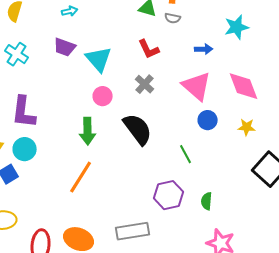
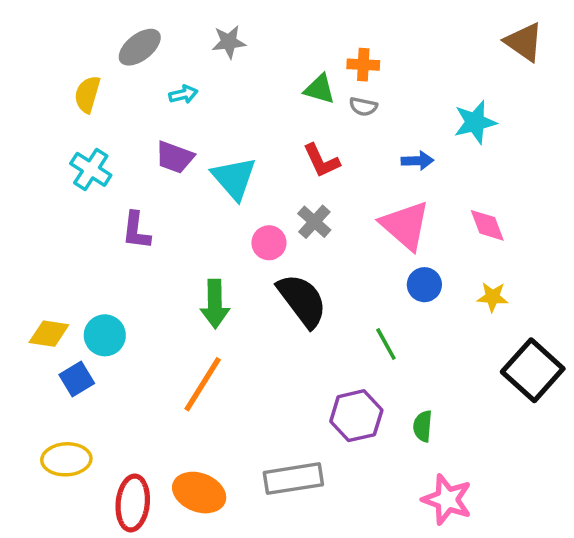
pink diamond: (244, 86) -> (487, 225), size x0.7
pink circle: (103, 96) -> (269, 243), moved
purple L-shape: (24, 112) -> (136, 231), moved, size x0.7

